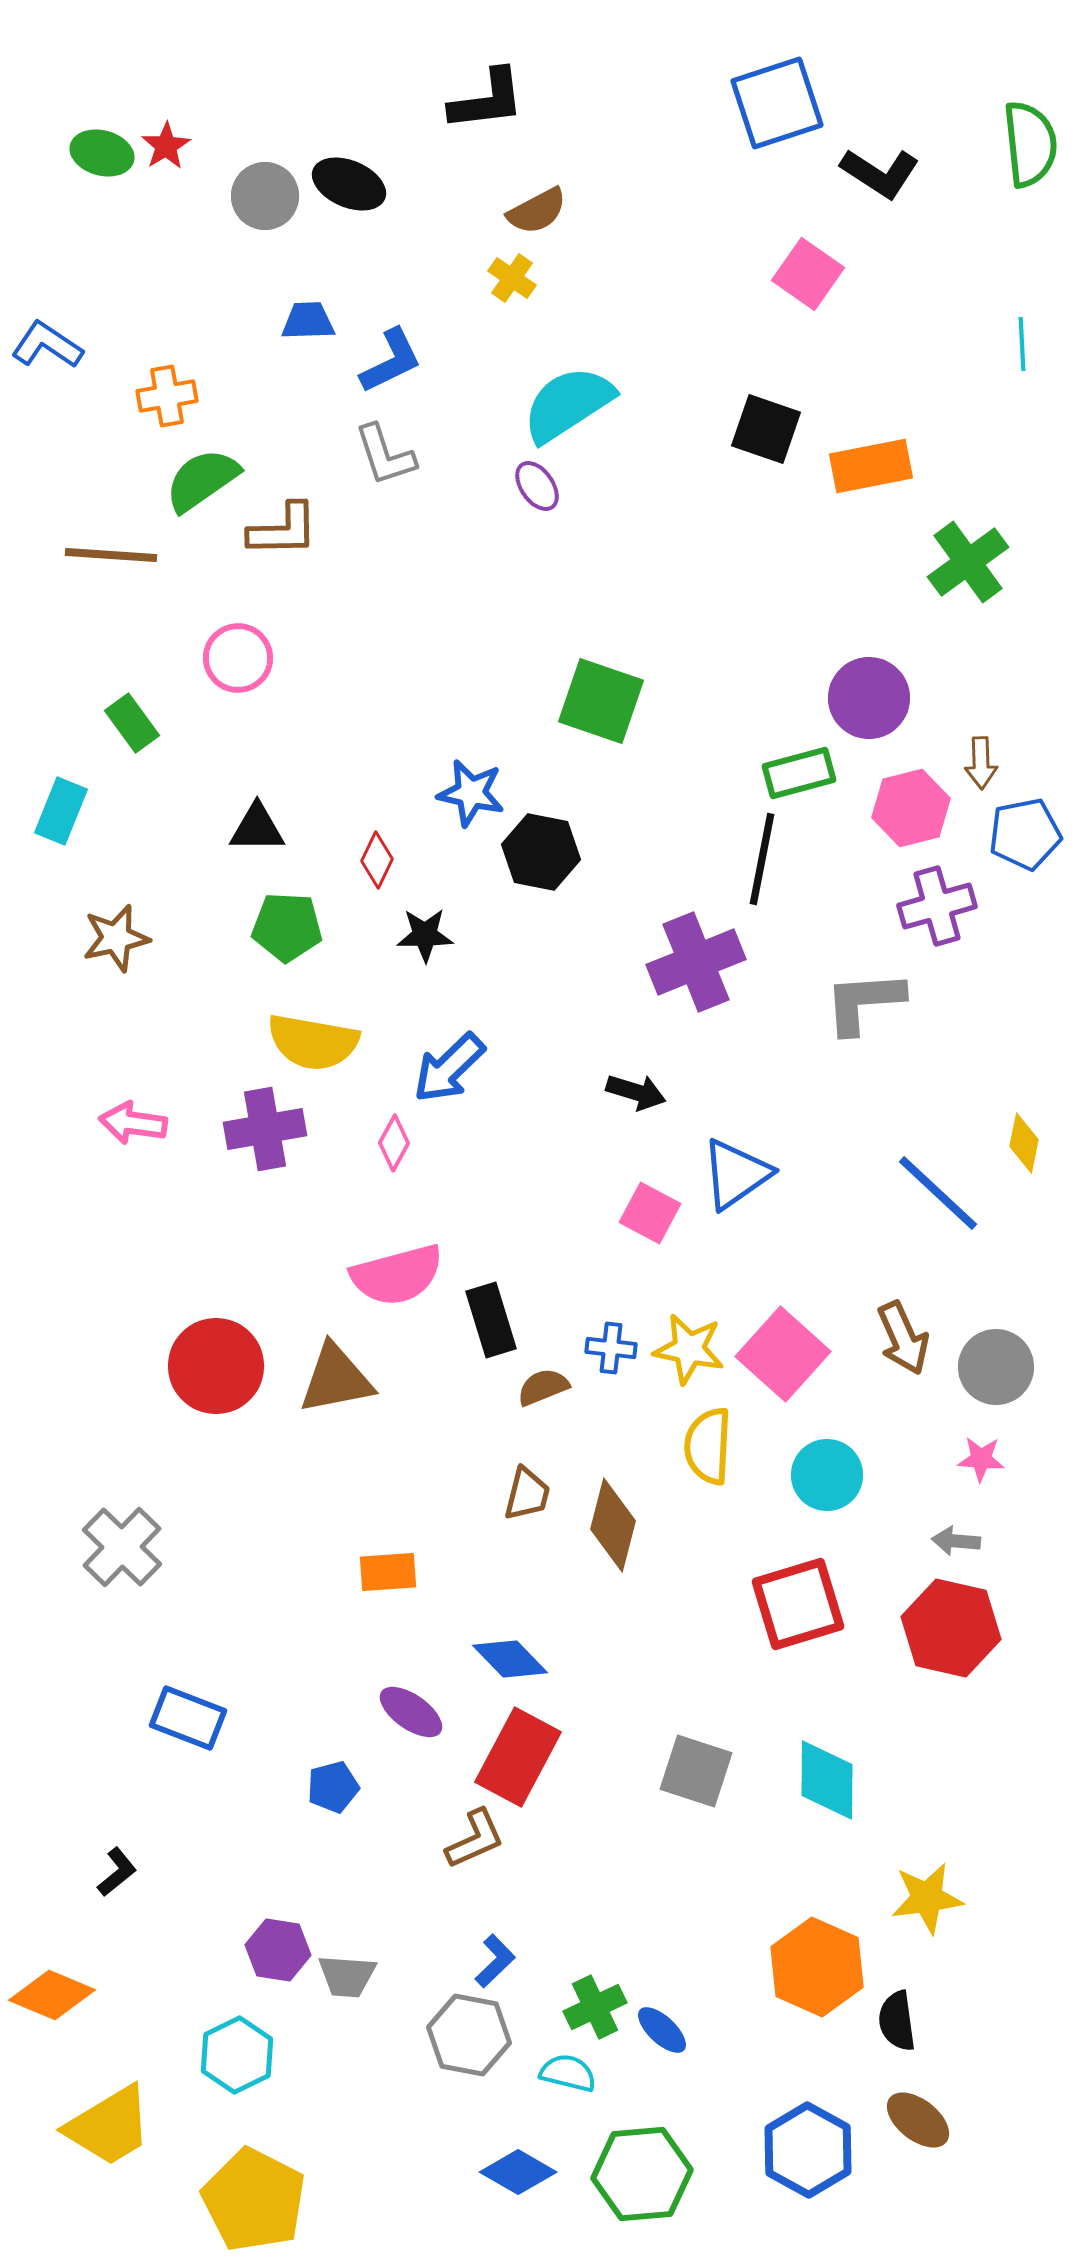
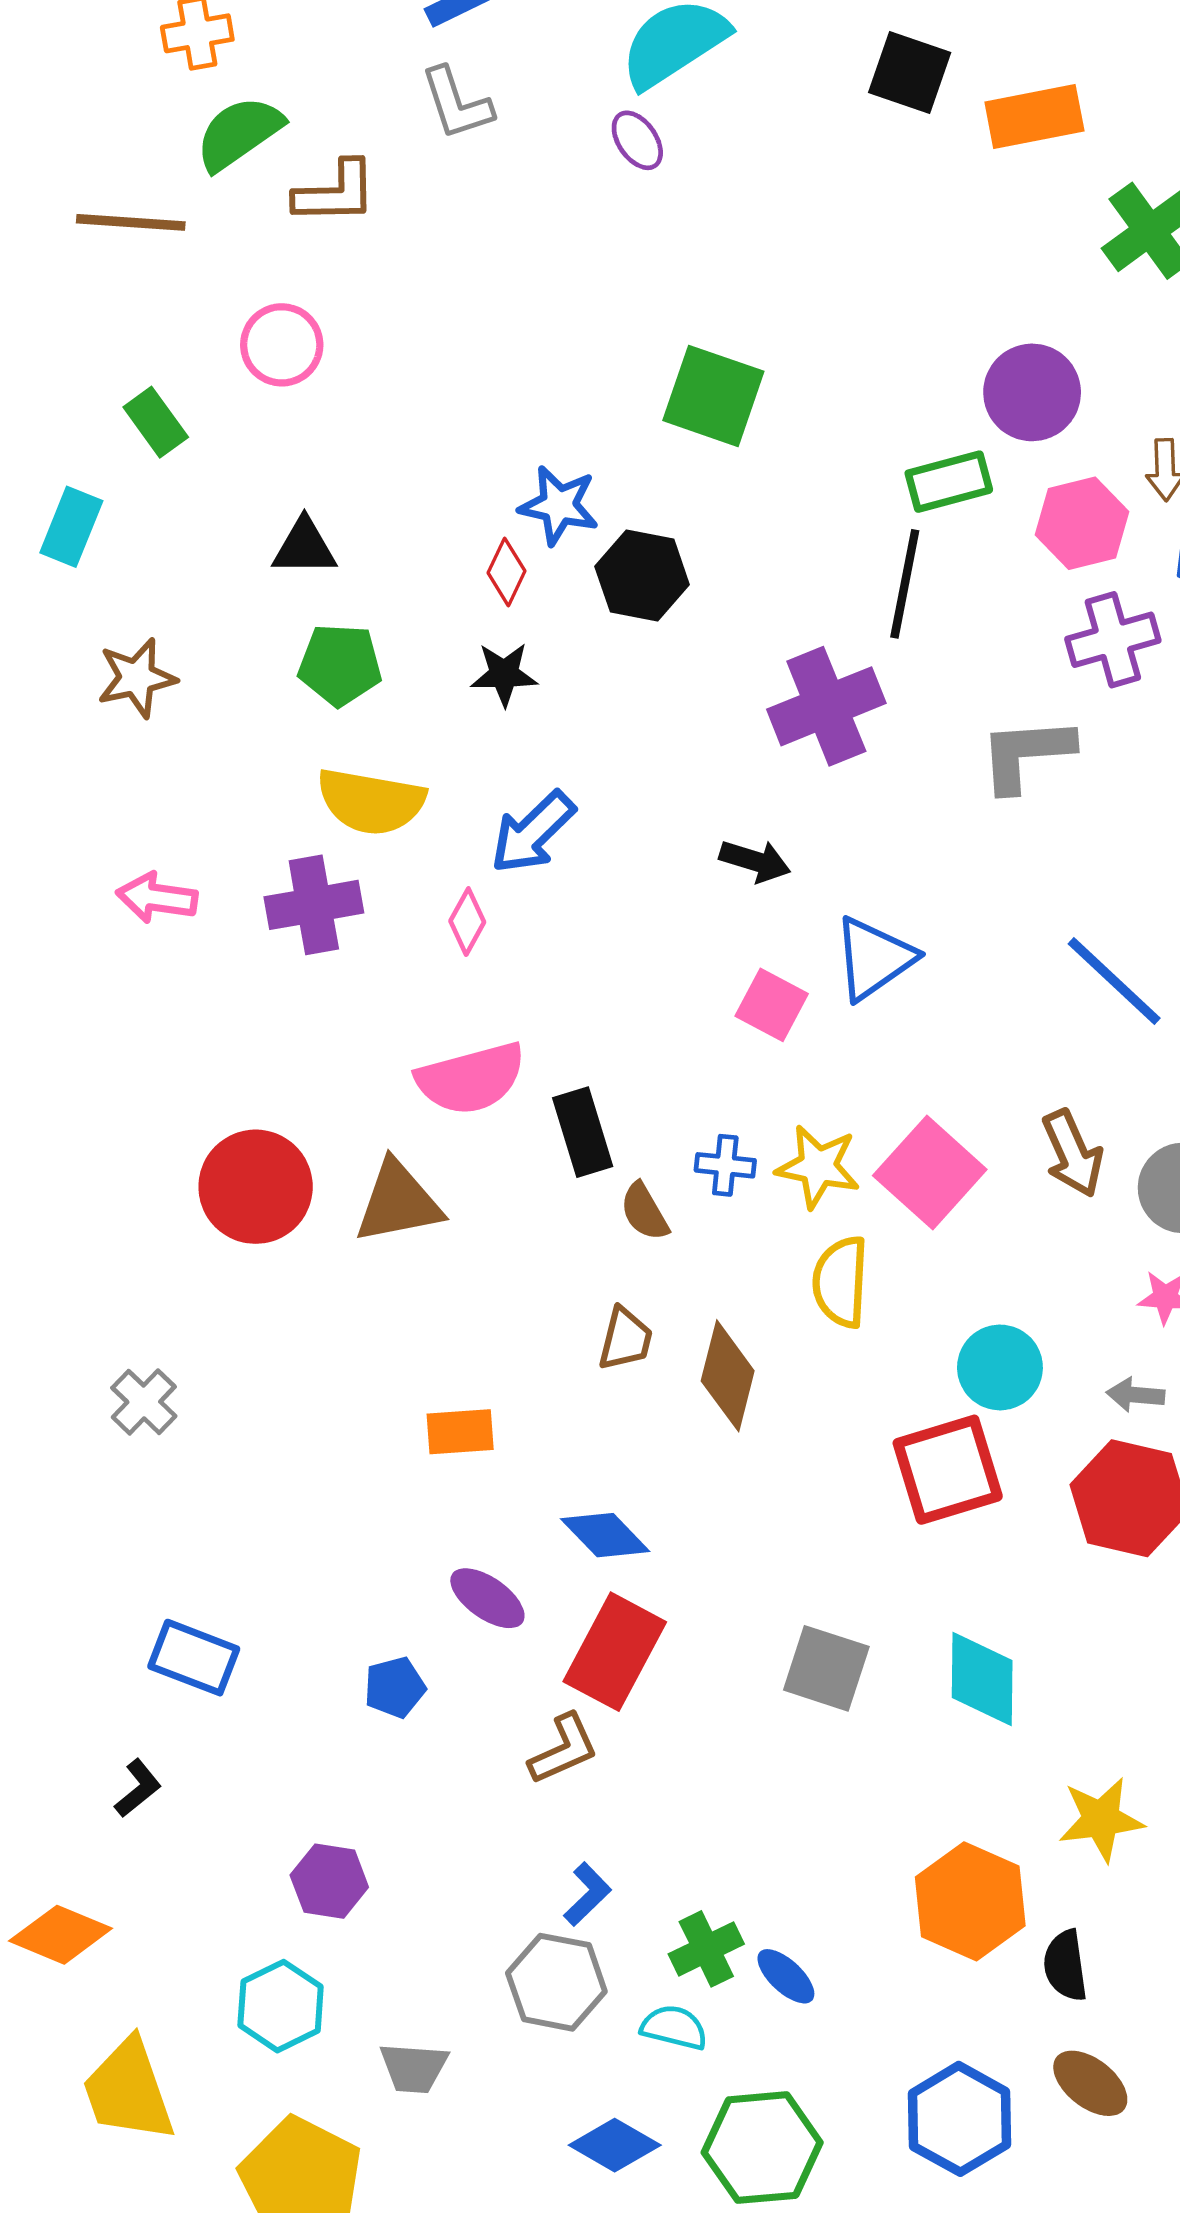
red diamond: (377, 860) -> (506, 572), moved
brown semicircle: (543, 1387) -> (644, 1212), turned -98
cyan circle: (827, 1475) -> (1000, 1367), moved
gray cross: (122, 1547) -> (144, 1402), size x0.7
blue rectangle: (188, 1718) -> (194, 1658), moved
gray trapezoid: (347, 1976) -> (414, 2068), moved
yellow trapezoid: (109, 2126) -> (128, 2090), turned 102

